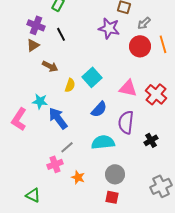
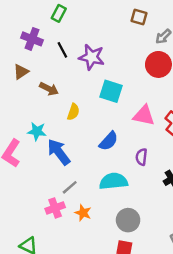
purple star: (109, 28) -> (92, 57), moved
brown triangle: (33, 45) -> (21, 72), moved
cyan square: (92, 77) -> (111, 91), moved, turned -30
purple semicircle: (126, 122) -> (141, 157), size x0.6
orange star: (78, 177) -> (83, 213), moved

